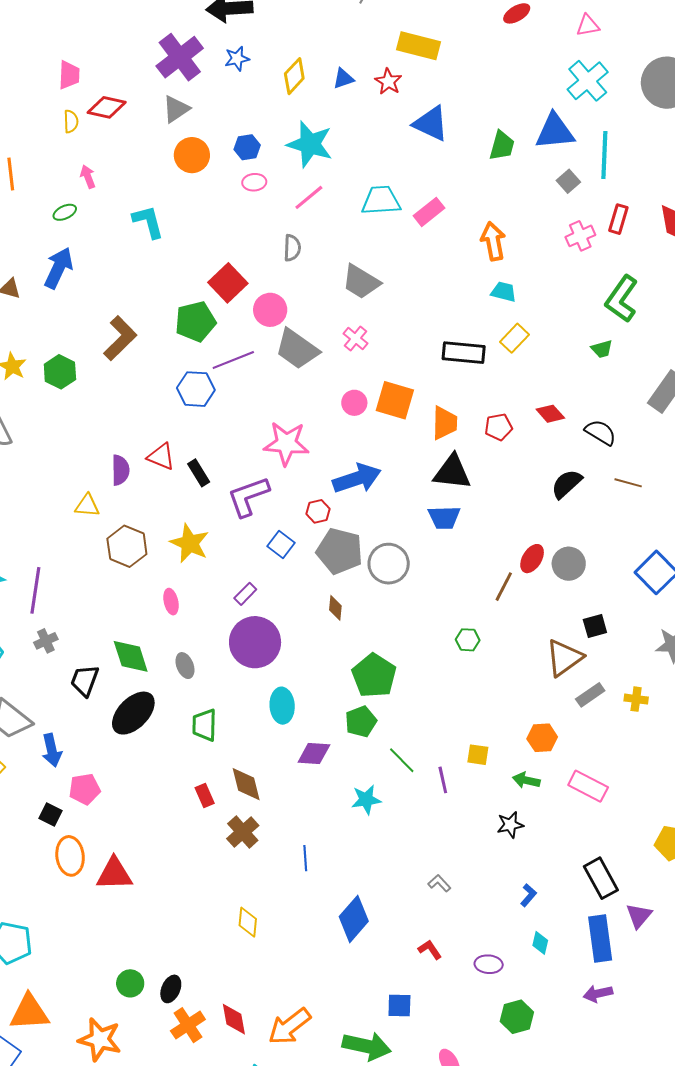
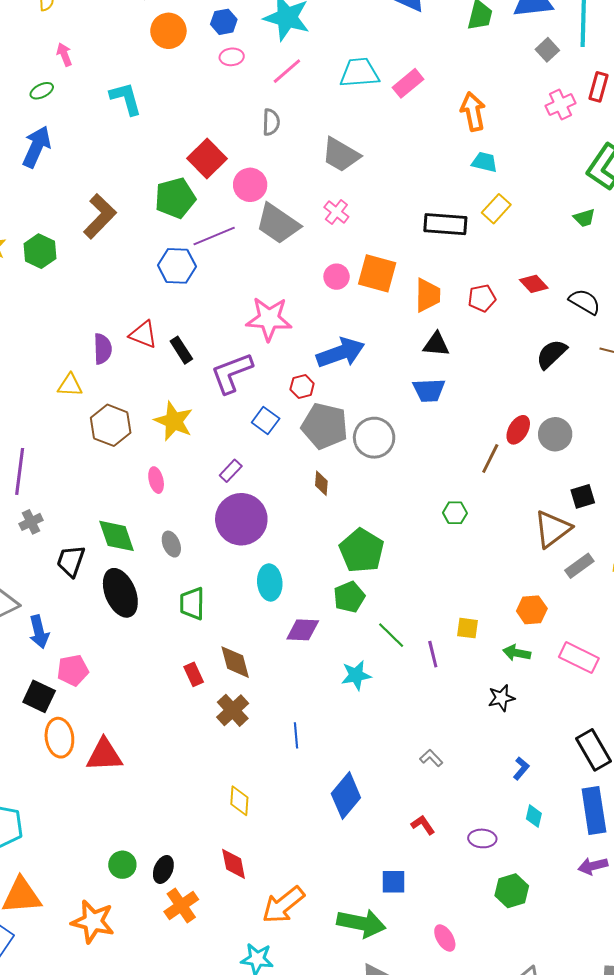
black triangle: (452, 472) -> (436, 344), size x0.7
black ellipse: (133, 713) -> (120, 593), turned -66
black square: (51, 814) -> (39, 696), size x1.4
red diamond: (234, 1019) -> (234, 864), moved

